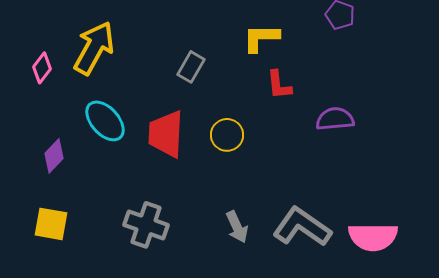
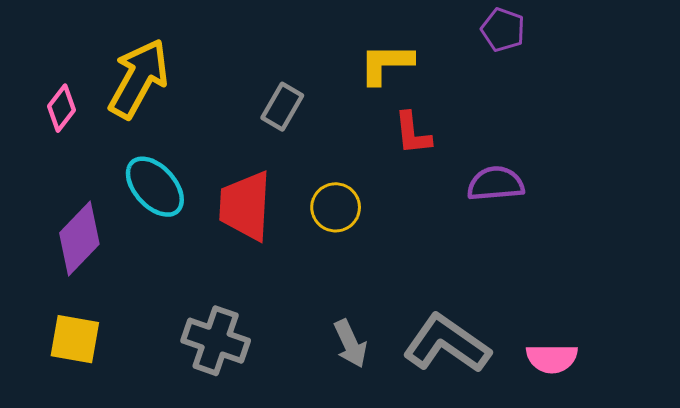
purple diamond: (54, 156) -> (79, 238), size x1.4
pink semicircle: (373, 237) -> (552, 358), size x0.7

